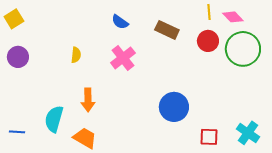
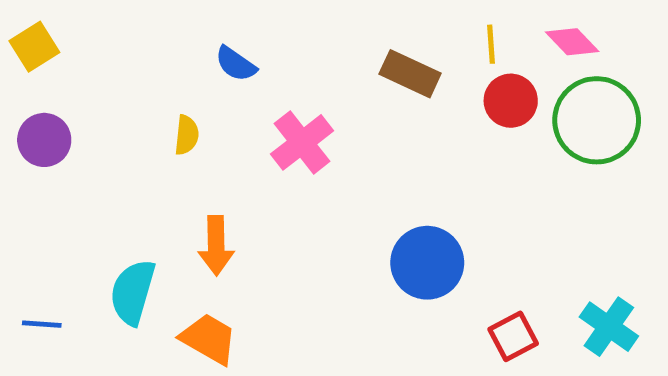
yellow line: (209, 12) -> (491, 44), moved
blue semicircle: (120, 22) -> (236, 64), moved
red square: (209, 137) -> (513, 336), turned -30

